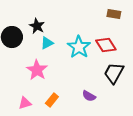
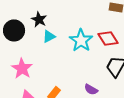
pink star: (37, 70) -> (22, 68), moved

